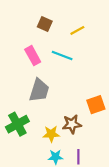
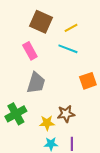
brown square: (45, 24) -> (41, 22), size x1.6
cyan line: (62, 56) -> (68, 49), moved
orange square: (96, 105) -> (88, 81), moved

